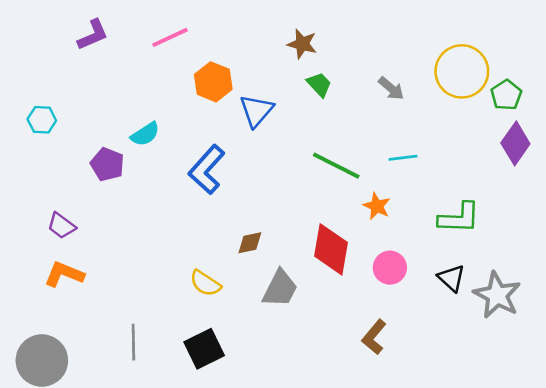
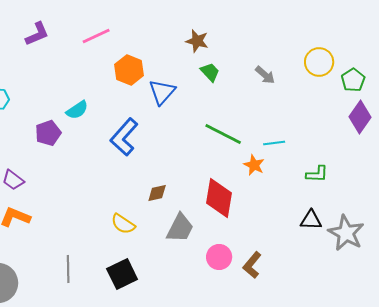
yellow circle: (462, 71) -> (319, 62), size x0.7
cyan line: (403, 158) -> (274, 143), moved
purple pentagon: (107, 164) -> (48, 133), turned 30
green L-shape: (459, 218) -> (317, 174), size x0.7
pink circle: (390, 268) -> (219, 257), moved
black triangle: (451, 278) -> (311, 220), turned -40

